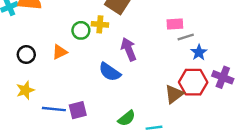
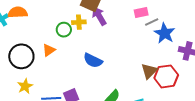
purple arrow: (129, 49) -> (99, 16), moved
blue star: (199, 52) -> (165, 33), size x1.5
black circle: (26, 55) -> (21, 56), size x1.6
red hexagon: (193, 82) -> (166, 76), moved

